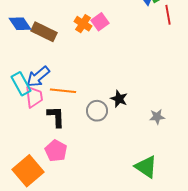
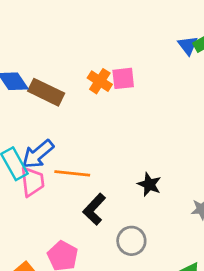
pink square: (100, 22) -> (123, 78), turned 30
gray circle: (97, 111) -> (131, 241), moved
black L-shape: (56, 117) -> (94, 209), moved, turned -135

